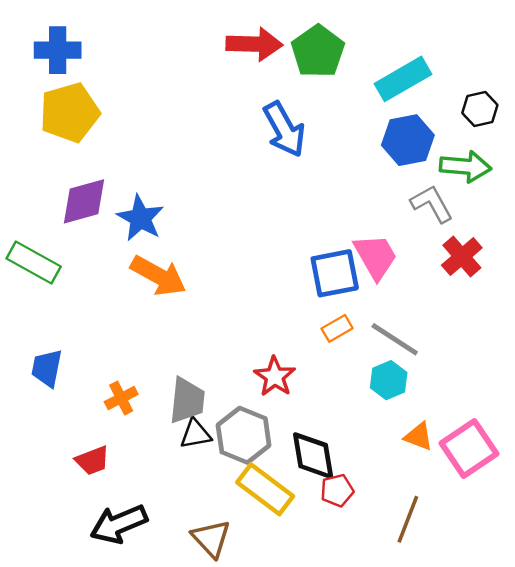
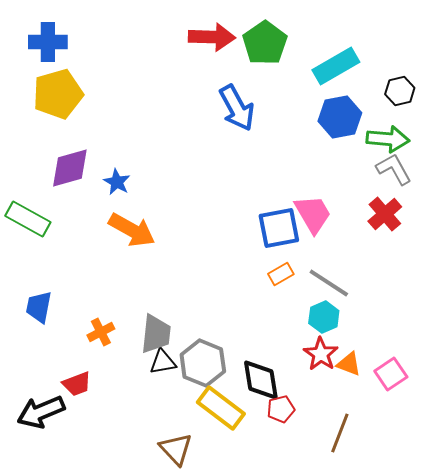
gray L-shape: (432, 204) -> (394, 169), moved
blue star: (140, 218) -> (117, 182), size x0.7
red star: (275, 376) -> (321, 354), moved
pink square: (469, 448) -> (391, 374), size x0.7
black arrow: (119, 524) -> (41, 412), moved

